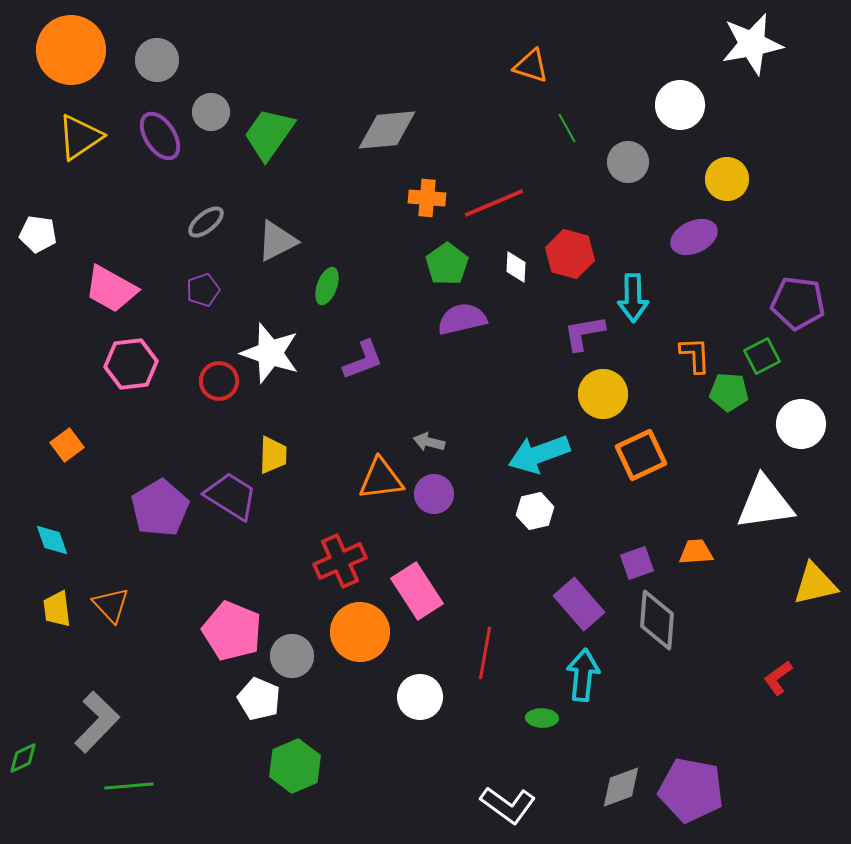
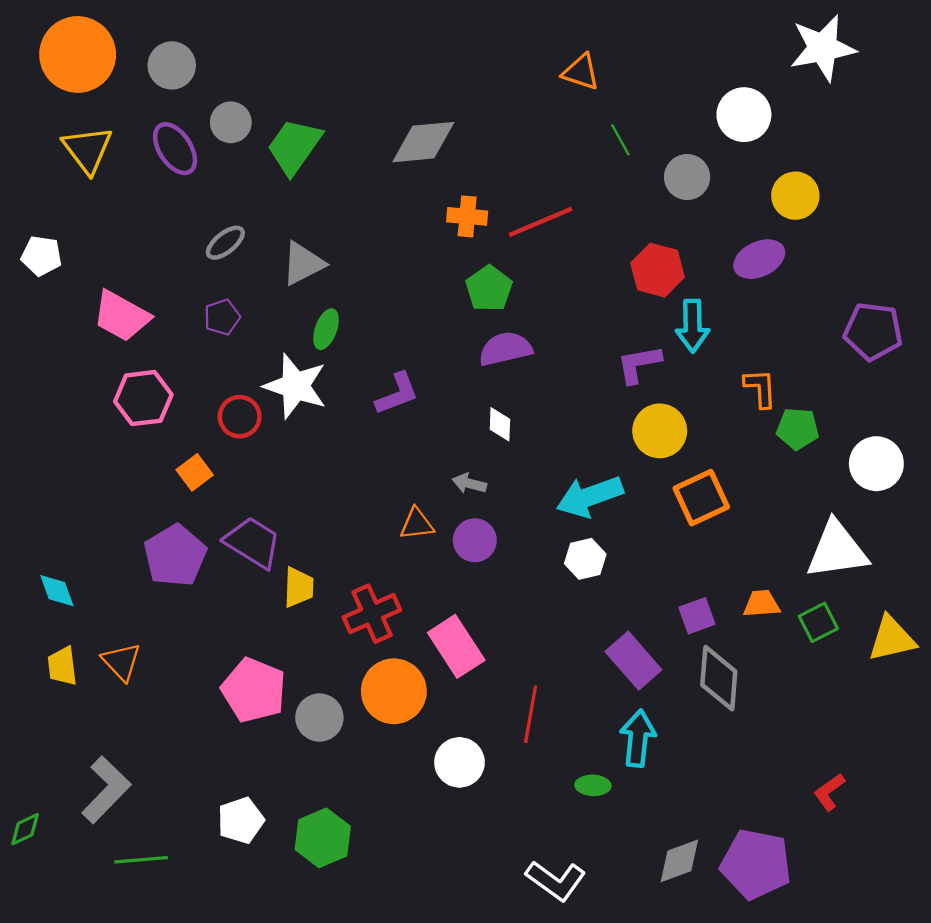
yellow triangle: (80, 137) -> (87, 150), turned -33
red hexagon: (570, 254) -> (658, 270), moved
white diamond: (516, 267) -> (500, 424), moved
green ellipse: (327, 286) -> (326, 329), moved
green square: (762, 356) -> (818, 622), moved
orange square: (67, 445) -> (195, 472), moved
yellow trapezoid: (273, 455) -> (299, 587), moved
orange triangle: (381, 479) -> (417, 524), size x0.7
red L-shape: (778, 678) -> (829, 792), moved
white pentagon: (259, 699) -> (241, 820), moved, turned 30

